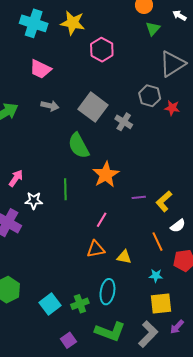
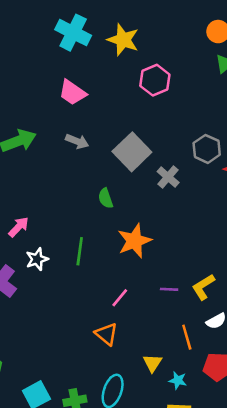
green semicircle: (79, 146) -> (106, 198), size x0.6
purple line: (139, 197) -> (169, 289), moved
white star: (34, 201) -> (37, 259), turned -30
orange triangle: (96, 249) -> (106, 334), turned 42
yellow triangle: (124, 257) -> (152, 363), moved, turned 42

